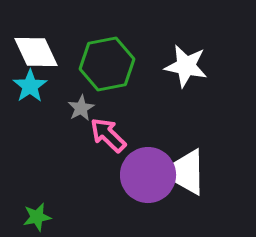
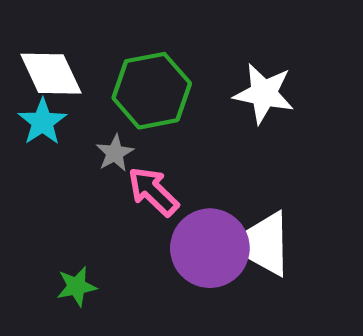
green star: (37, 217) -> (77, 286), moved

